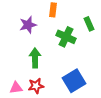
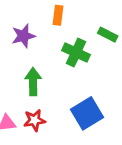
green rectangle: (89, 24) -> (108, 35), turned -40

